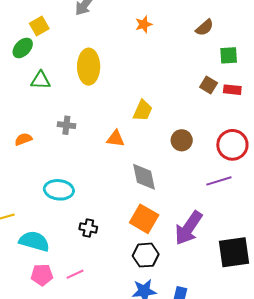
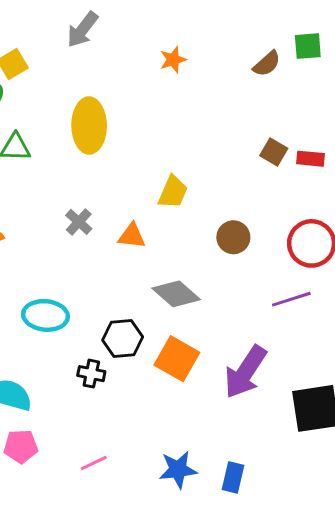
green square: (229, 55) -> (308, 46), moved
gray cross: (66, 125) -> (79, 222), moved, turned 36
gray diamond: (144, 177) -> (176, 294), turned -36
black hexagon: (146, 255) -> (123, 338), moved
pink line: (75, 274) -> (94, 463), moved

